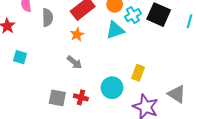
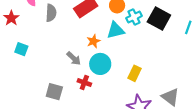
orange star: (77, 35) -> (93, 41), moved
cyan circle: (112, 88) -> (100, 64), moved
red cross: (81, 97) -> (84, 83), moved

